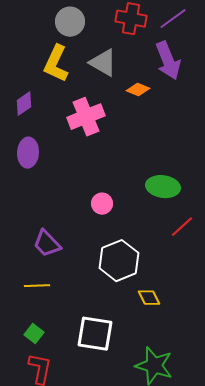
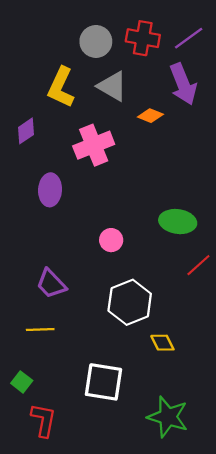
gray circle: (70, 22) -> (96, 41), moved
purple ellipse: (28, 153) -> (50, 190), moved
green square: (34, 334) -> (22, 382), moved

